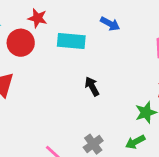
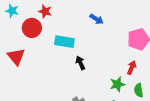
cyan rectangle: (71, 41) -> (64, 42), moved

